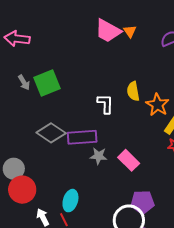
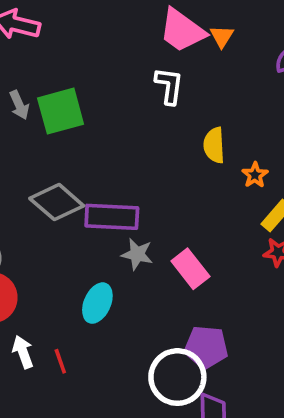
white L-shape: (105, 104) -> (169, 86), moved
orange star: (157, 105) -> (255, 175), size x0.6
cyan ellipse: (70, 201) -> (97, 303), moved

